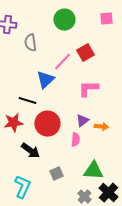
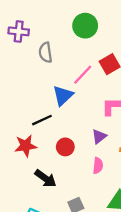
black line: (27, 101) -> (42, 120), turned -42
purple triangle: (82, 121) -> (99, 136), moved
red circle: (47, 124) -> (65, 147), size x0.6

